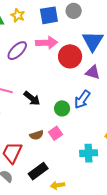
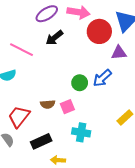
purple triangle: (93, 72) -> (119, 53), turned -35
black arrow: (32, 98) -> (54, 38), moved, turned 90
cyan cross: (89, 153) -> (81, 132), moved

